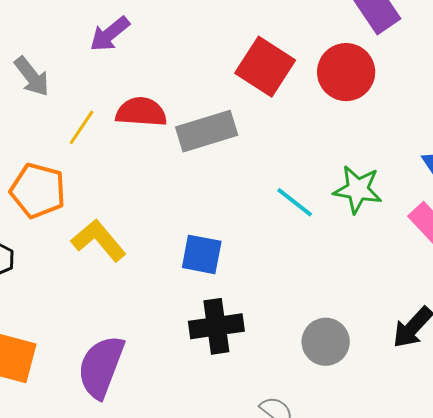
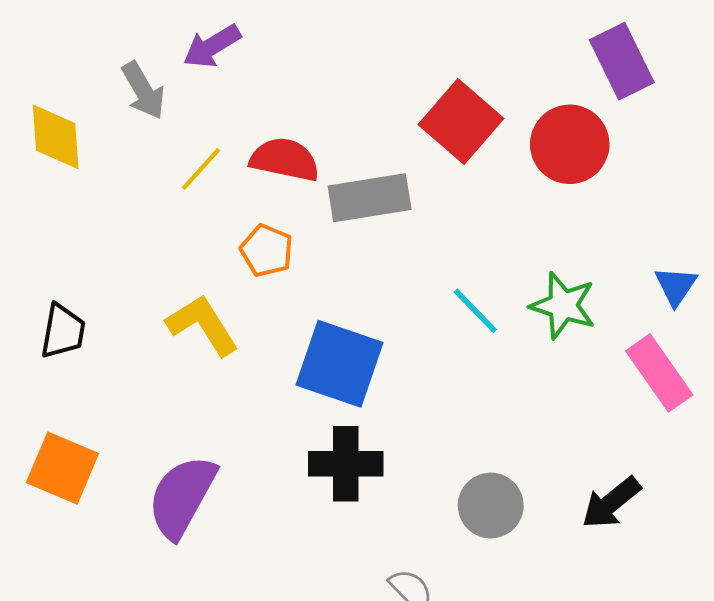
purple arrow: (110, 34) -> (212, 46), moved
orange pentagon: (38, 190) -> (267, 251), moved, size x0.7
blue square: (202, 254) -> (339, 364), size x1.5

